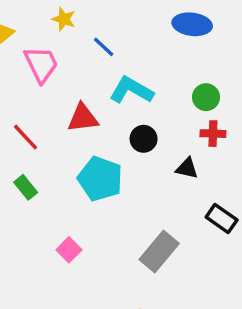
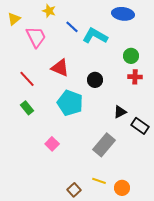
cyan L-shape: (131, 90) -> (95, 36), moved
red triangle: (83, 118) -> (60, 68), turned 30
black triangle: (187, 168) -> (120, 112), moved, turned -40

